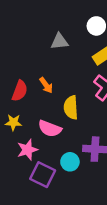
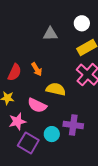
yellow semicircle: (71, 107) -> (56, 89), turned 102

